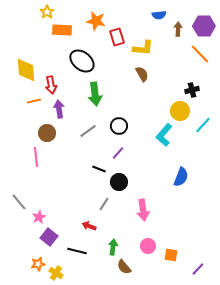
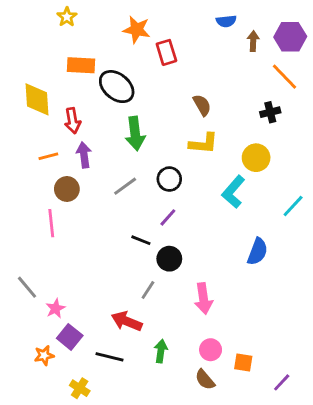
orange rectangle: (62, 30) -> (81, 65), moved
yellow L-shape: (143, 48) -> (203, 143), moved
black cross: (192, 90) -> (270, 112), moved
orange line: (34, 101) -> (48, 156), moved
cyan line: (203, 125) -> (293, 206), moved
red arrow: (89, 226) -> (127, 321), size x1.5
orange star: (38, 264) -> (44, 355), moved
brown semicircle: (124, 267) -> (205, 380), moved

